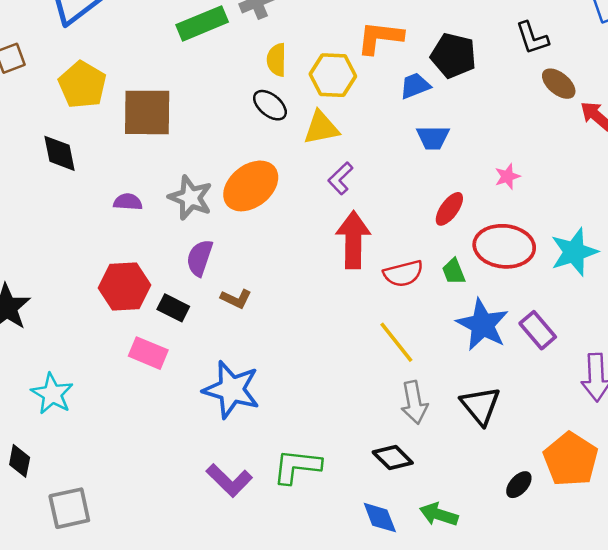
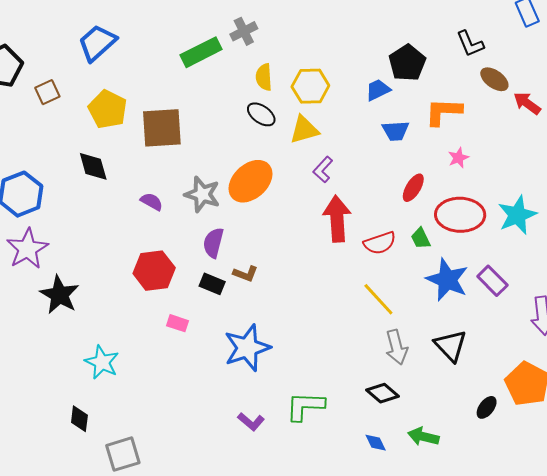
orange L-shape: (380, 38) -> (443, 112), moved
black pentagon: (453, 56) -> (407, 63), turned 30
purple semicircle: (128, 202) -> (152, 202), turned 30
black rectangle: (173, 308) -> (212, 284), moved
pink rectangle: (148, 353) -> (178, 323), size x0.7
blue star: (231, 390) -> (247, 348), turned -30
purple L-shape: (229, 480) -> (251, 422), size x0.7
blue diamond: (380, 518) -> (376, 443), size x0.7

